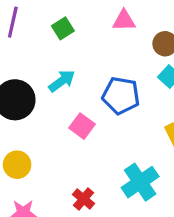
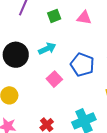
pink triangle: (124, 20) -> (84, 18), moved

